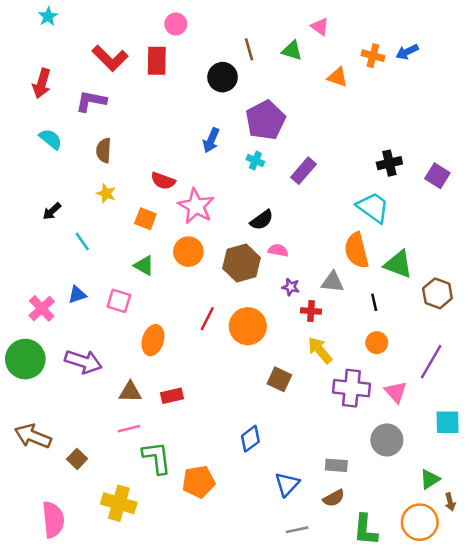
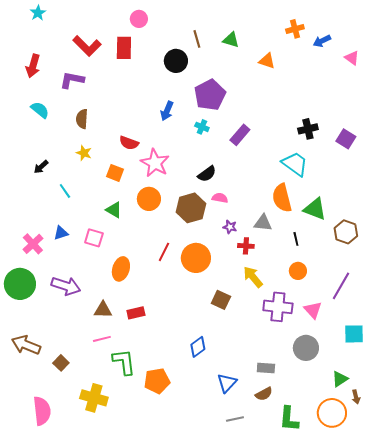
pink triangle: (320, 27) -> (352, 58), moved
orange cross: (373, 56) -> (295, 29), moved, turned -30

